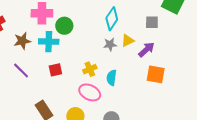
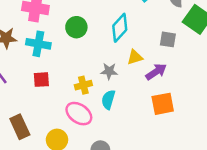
green circle: (64, 26) -> (76, 27), moved
gray star: (110, 44) -> (109, 71), moved
orange square: (156, 74) -> (163, 104), turned -30

